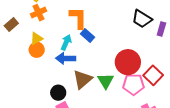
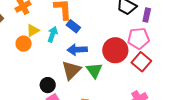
yellow triangle: (36, 39) -> (33, 30), moved
blue arrow: (66, 58) -> (77, 50), moved
pink pentagon: (133, 84) -> (139, 38), moved

